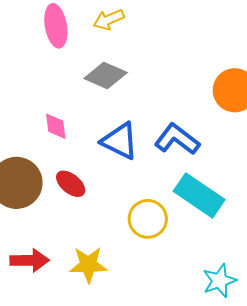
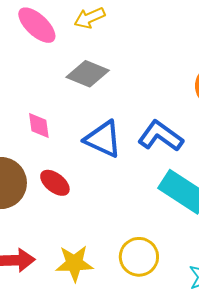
pink ellipse: (56, 26) -> (37, 25), turned -36
yellow circle: (148, 219) -> (139, 257), moved

